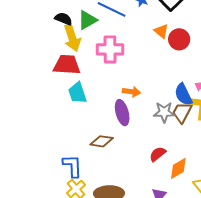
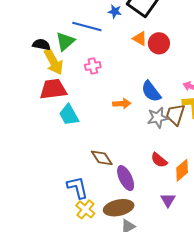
pink cross: (110, 49) -> (93, 66), size x0.6
blue semicircle: (183, 94) -> (151, 91), moved
purple ellipse: (122, 113) -> (126, 178), moved
brown diamond: (102, 141) -> (102, 158), turned 60
red semicircle: (158, 154) -> (159, 160), turned -90

